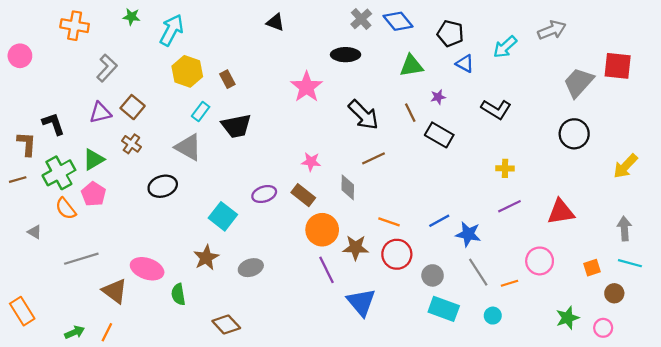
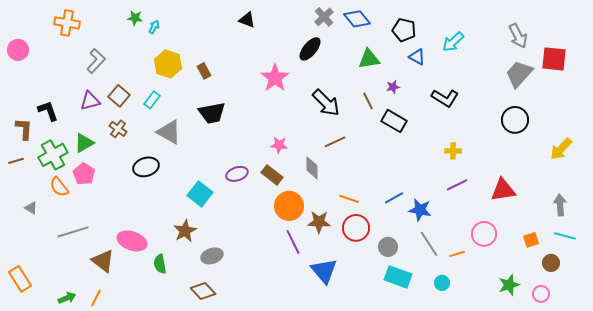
green star: (131, 17) -> (135, 18), moved
cyan arrow: (172, 30) -> (154, 27), size x0.5
gray arrow: (552, 30) -> (518, 36), moved, turned 85
black ellipse: (346, 55) -> (310, 49), turned -50
cyan rectangle: (201, 112) -> (152, 100), moved
gray ellipse: (251, 268) -> (212, 256), moved

